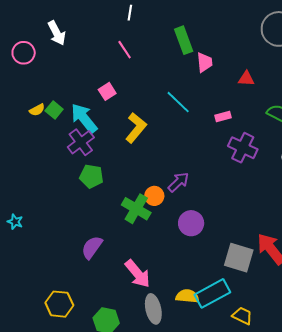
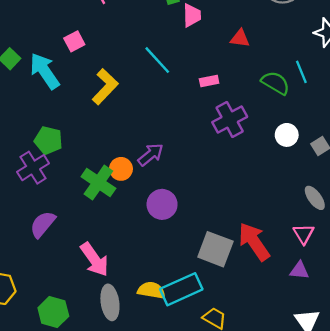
purple cross: (81, 142) -> (33, 168), moved
purple cross: (243, 148) -> (230, 120), turned 32

